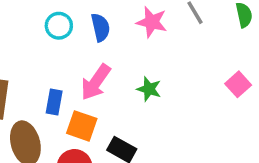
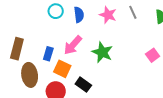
green star: (149, 89) -> (102, 52), size x1.5

